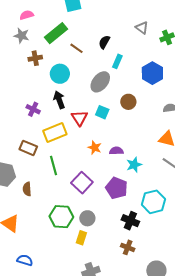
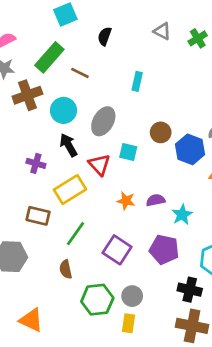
black semicircle: (104, 42) -> (105, 36), moved
brown cross: (35, 58) -> (27, 95), size x1.5
blue hexagon: (152, 73) -> (190, 149), moved
gray ellipse: (100, 82) -> (103, 121), moved
green line: (54, 166) -> (76, 234), turned 60
brown semicircle: (27, 189) -> (66, 269), moved
brown cross: (128, 247) -> (192, 326), size x1.6

